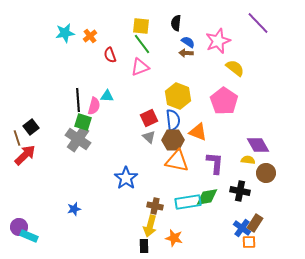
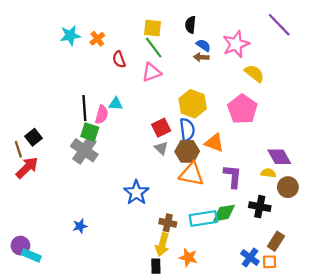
blue cross: (242, 228) -> (250, 257), moved

